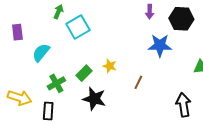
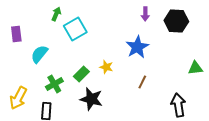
blue star: (160, 45) -> (137, 47), moved, turned -30
brown line: (138, 82) -> (142, 82), moved
yellow arrow: (19, 98) -> (18, 98), turned 100

